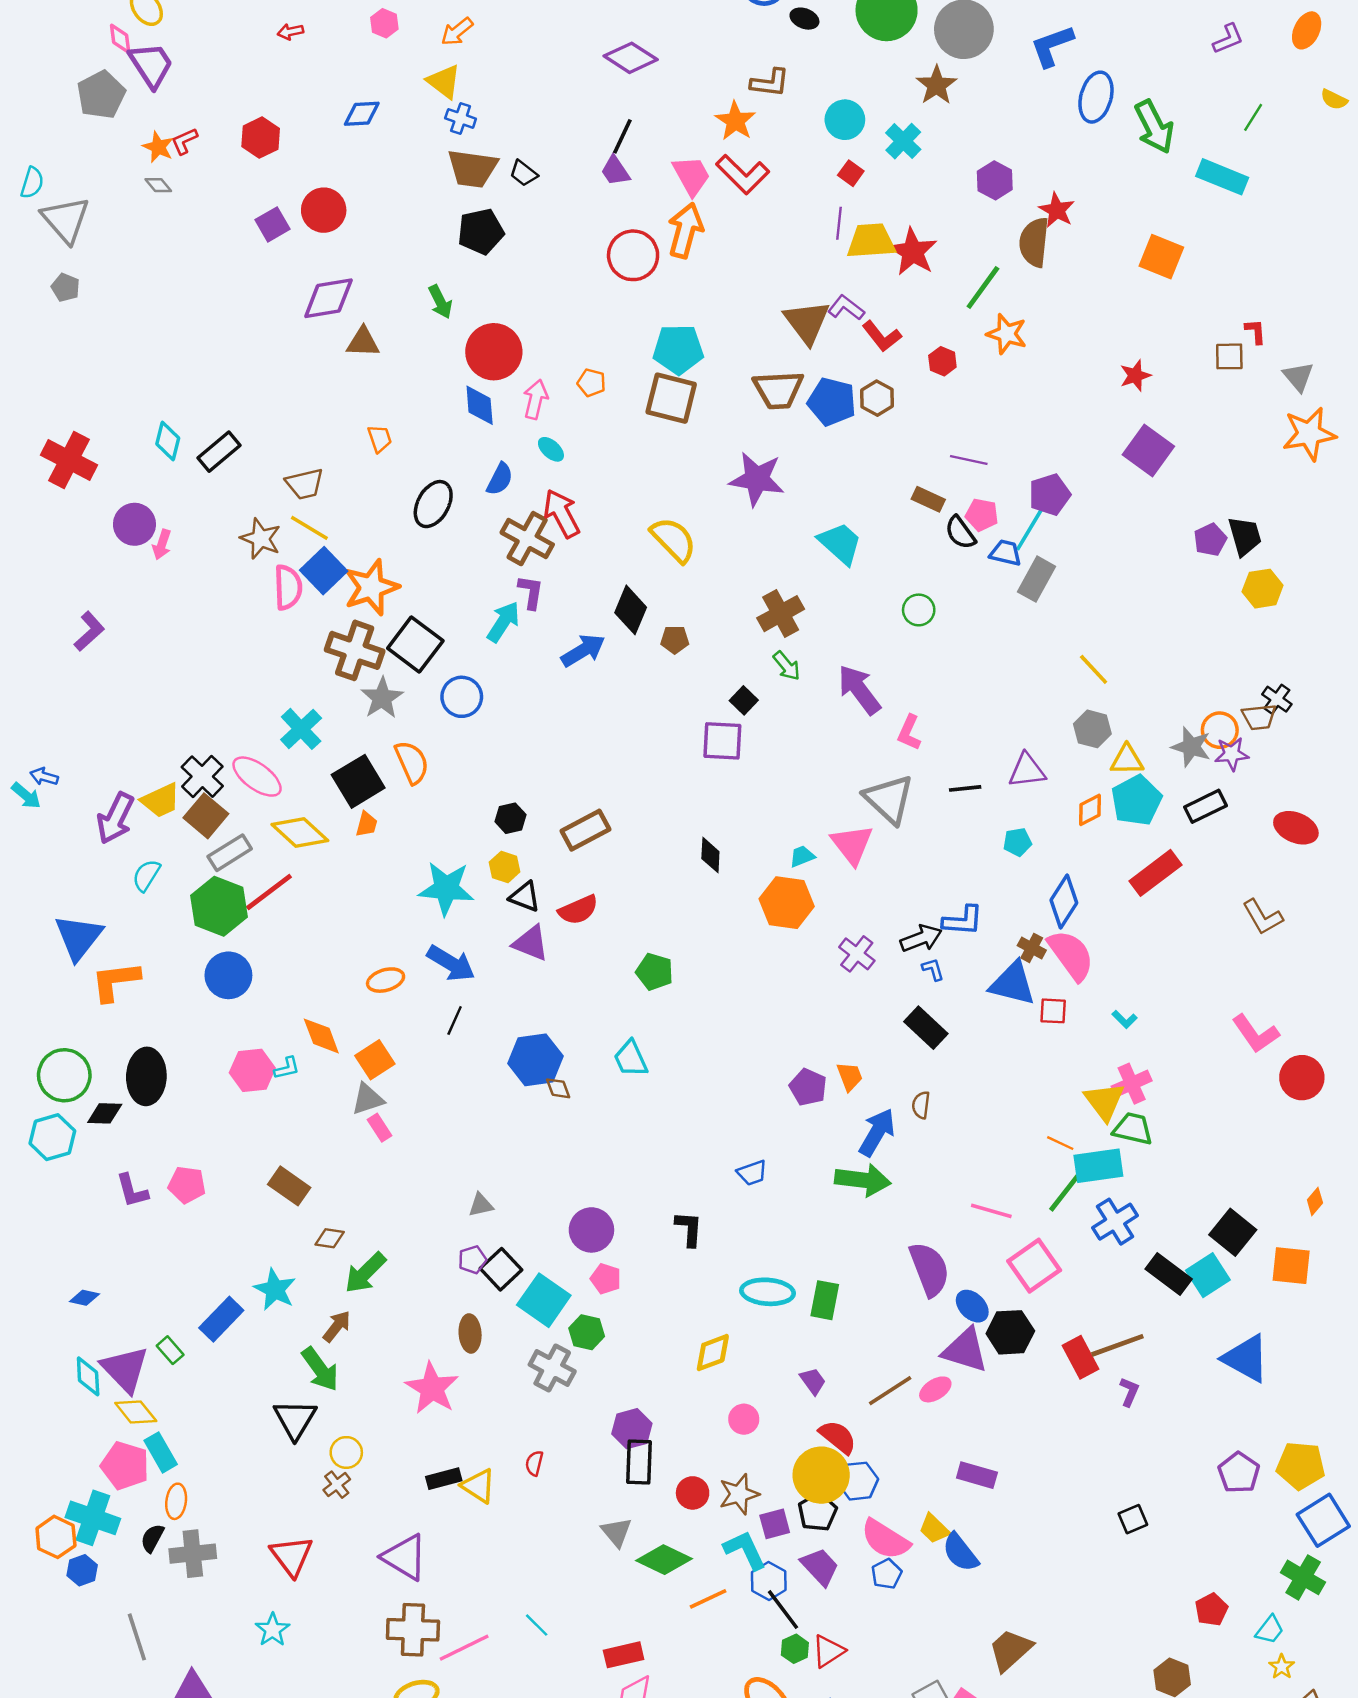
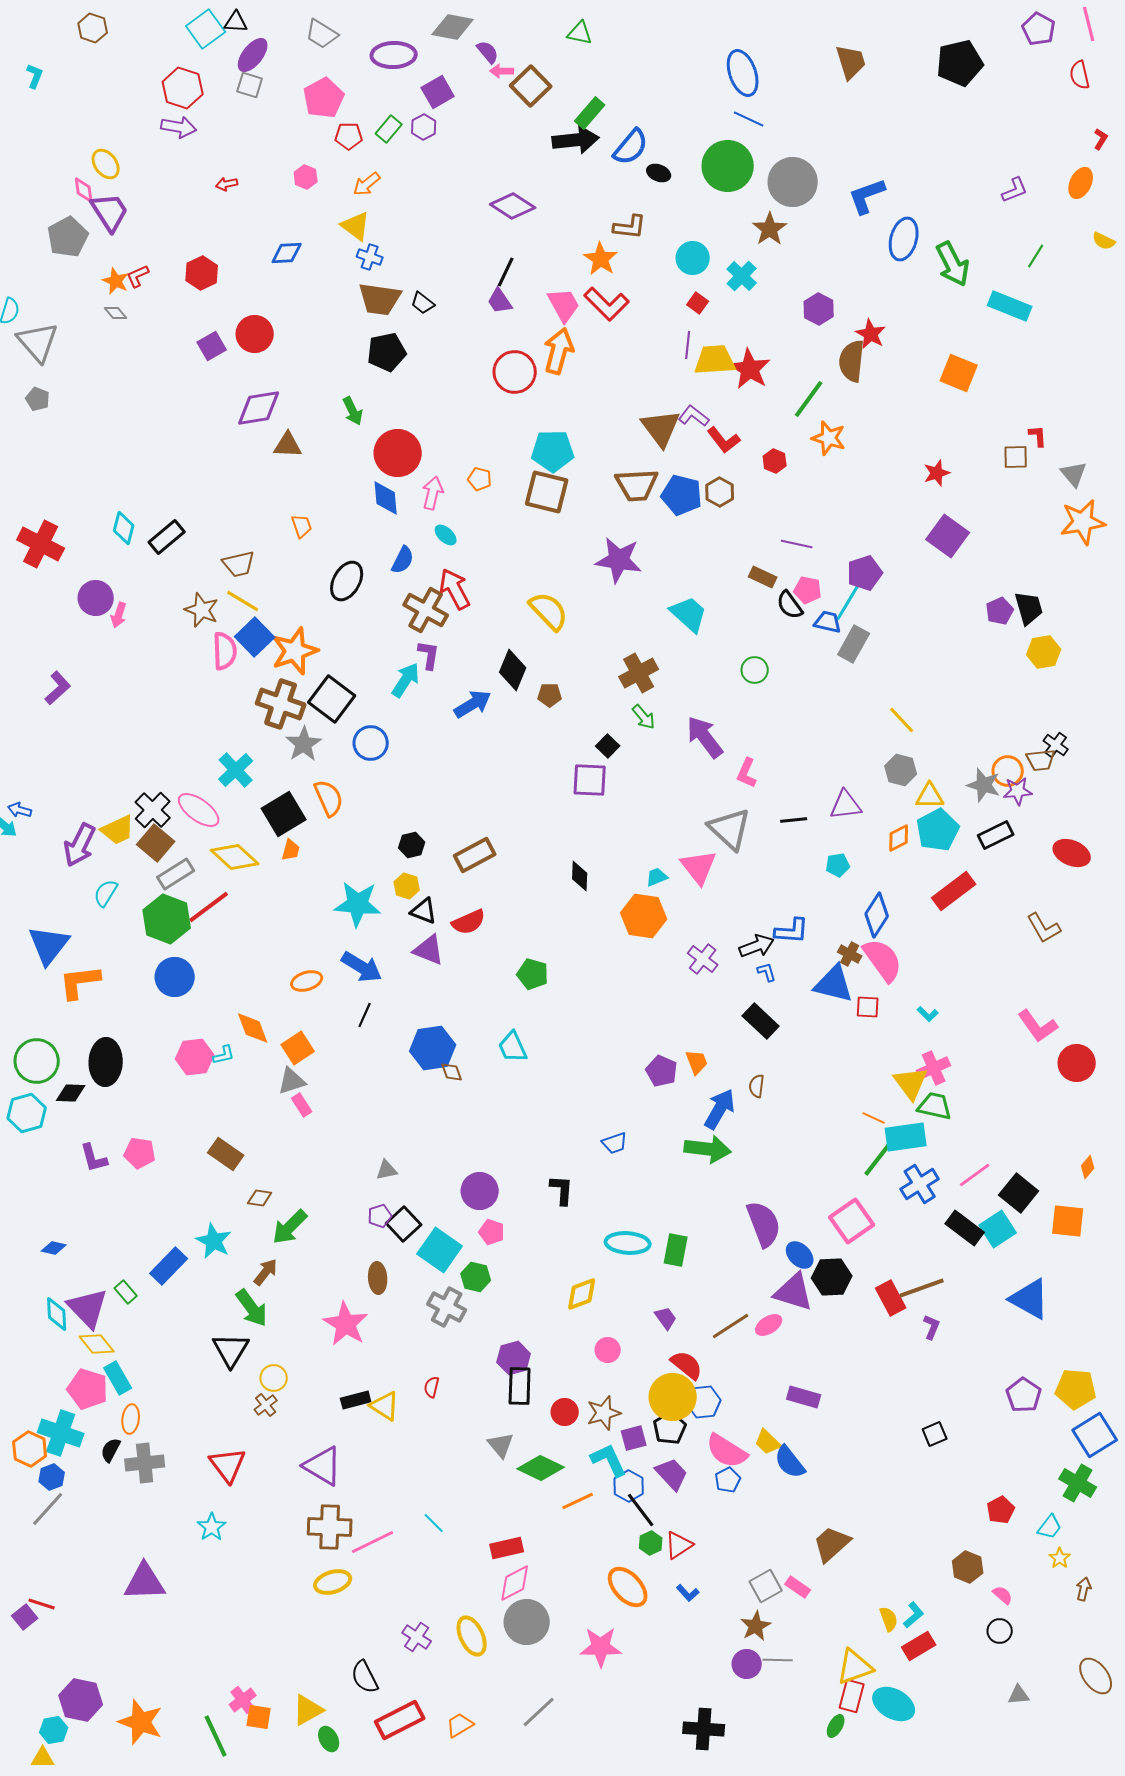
pink line: (991, 1211) -> (975, 1175), moved, turned -52
gray line: (137, 1637) -> (48, 1509), moved, turned 60

